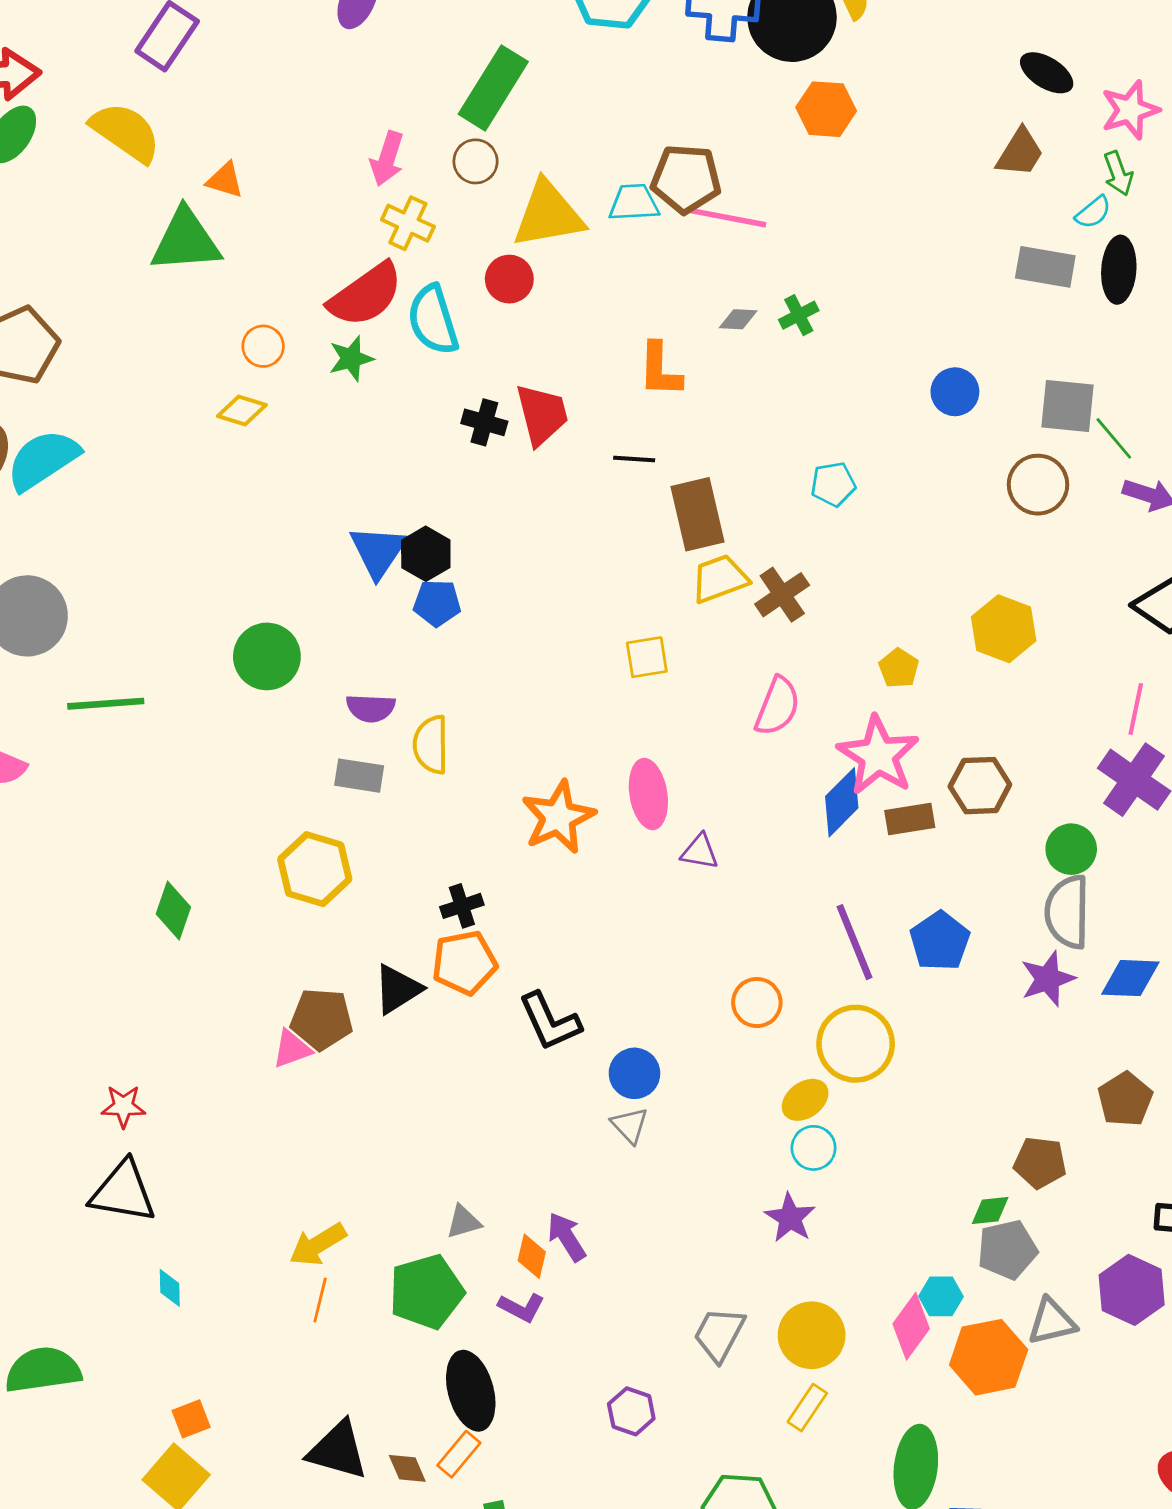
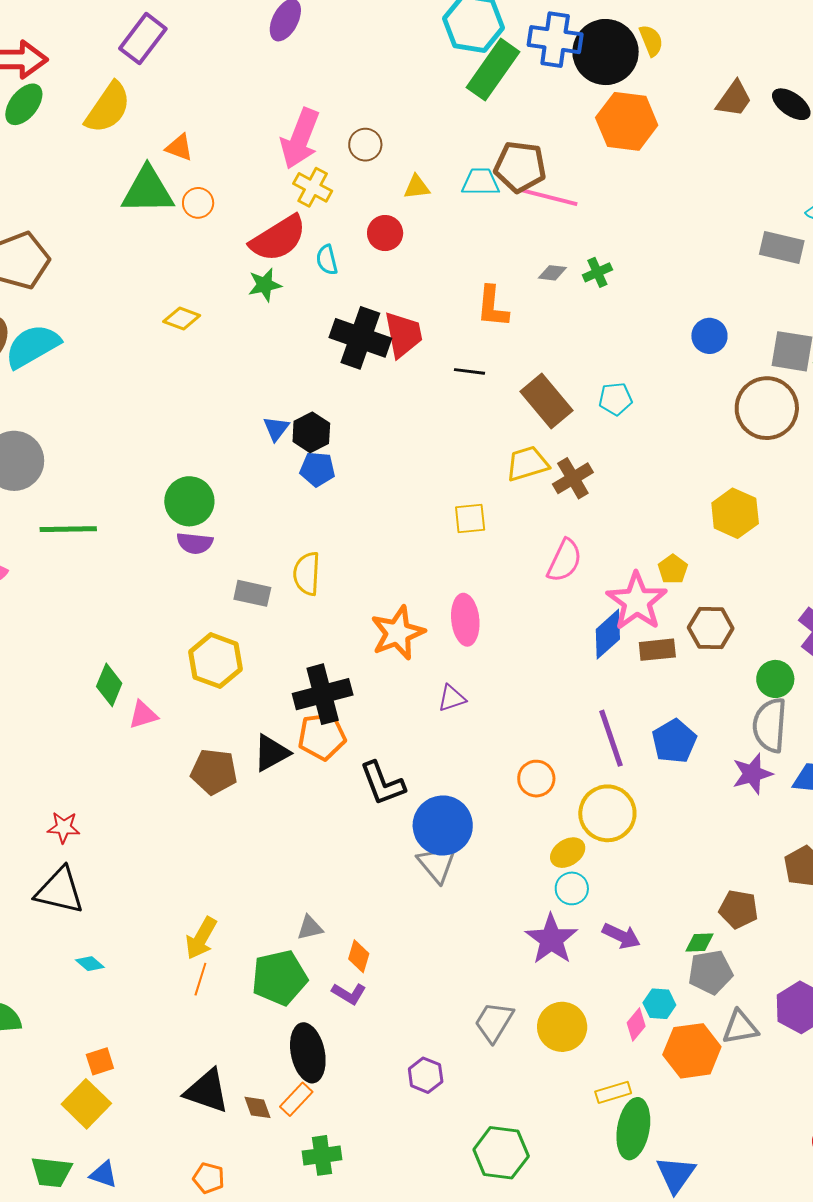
green rectangle: (493, 88) -> (493, 70), moved
orange hexagon: (826, 109) -> (627, 121), size x1.4
yellow semicircle: (126, 132) -> (108, 108), turned 86
brown trapezoid: (1020, 153) -> (734, 99), moved
pink arrow: (387, 159) -> (300, 139), size x1.5
yellow triangle: (548, 214) -> (417, 187), size x0.5
cyan semicircle: (433, 320) -> (327, 260), size x0.6
orange circle: (263, 346) -> (198, 203), moved
black cross: (484, 422) -> (360, 338), size x1.8
brown circle: (1038, 485) -> (767, 408), size x1.4
brown rectangle: (698, 514) -> (546, 401), moved, turned -30
blue triangle: (378, 551) -> (276, 429), size x0.6
yellow pentagon: (899, 668) -> (673, 569), moved
purple semicircle: (371, 708) -> (195, 543), moved
purple triangle: (700, 852) -> (452, 698), moved, turned -32
black cross: (462, 906) -> (323, 694), size x1.8
pink triangle: (292, 1049) -> (143, 715), moved
blue circle: (634, 1073) -> (443, 826), size x1.6
gray triangle: (630, 1125) -> (437, 864), size x1.4
purple star: (790, 1218) -> (551, 939), size x1.4
purple arrow: (567, 1237) -> (621, 936), moved, turned 144
yellow arrow: (318, 1245) -> (201, 938), turned -33
cyan diamond: (170, 1288) -> (90, 964), turned -52
pink diamond: (911, 1326) -> (636, 1025), size x0.7
yellow rectangle: (807, 1408) -> (613, 1092), moved, turned 36

